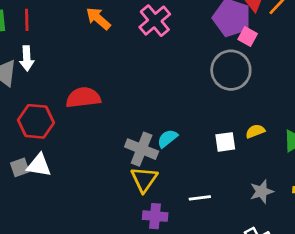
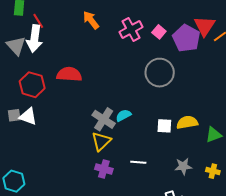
red line: (27, 20) -> (38, 21), moved, turned -42
pink square: (248, 36) -> (159, 32), moved
white arrow: (27, 58) -> (34, 39), size x1.5
gray circle: (231, 70) -> (160, 73), moved
yellow semicircle: (255, 131) -> (187, 122), size x1.5

